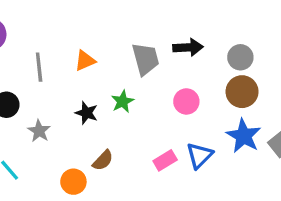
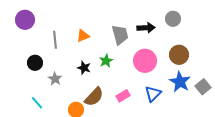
gray circle: (240, 57) -> (173, 19), moved
pink circle: (186, 101) -> (145, 61), size x1.5
brown semicircle: (103, 160) -> (94, 97), size x1.5
pink rectangle: (165, 160) -> (123, 96), moved

